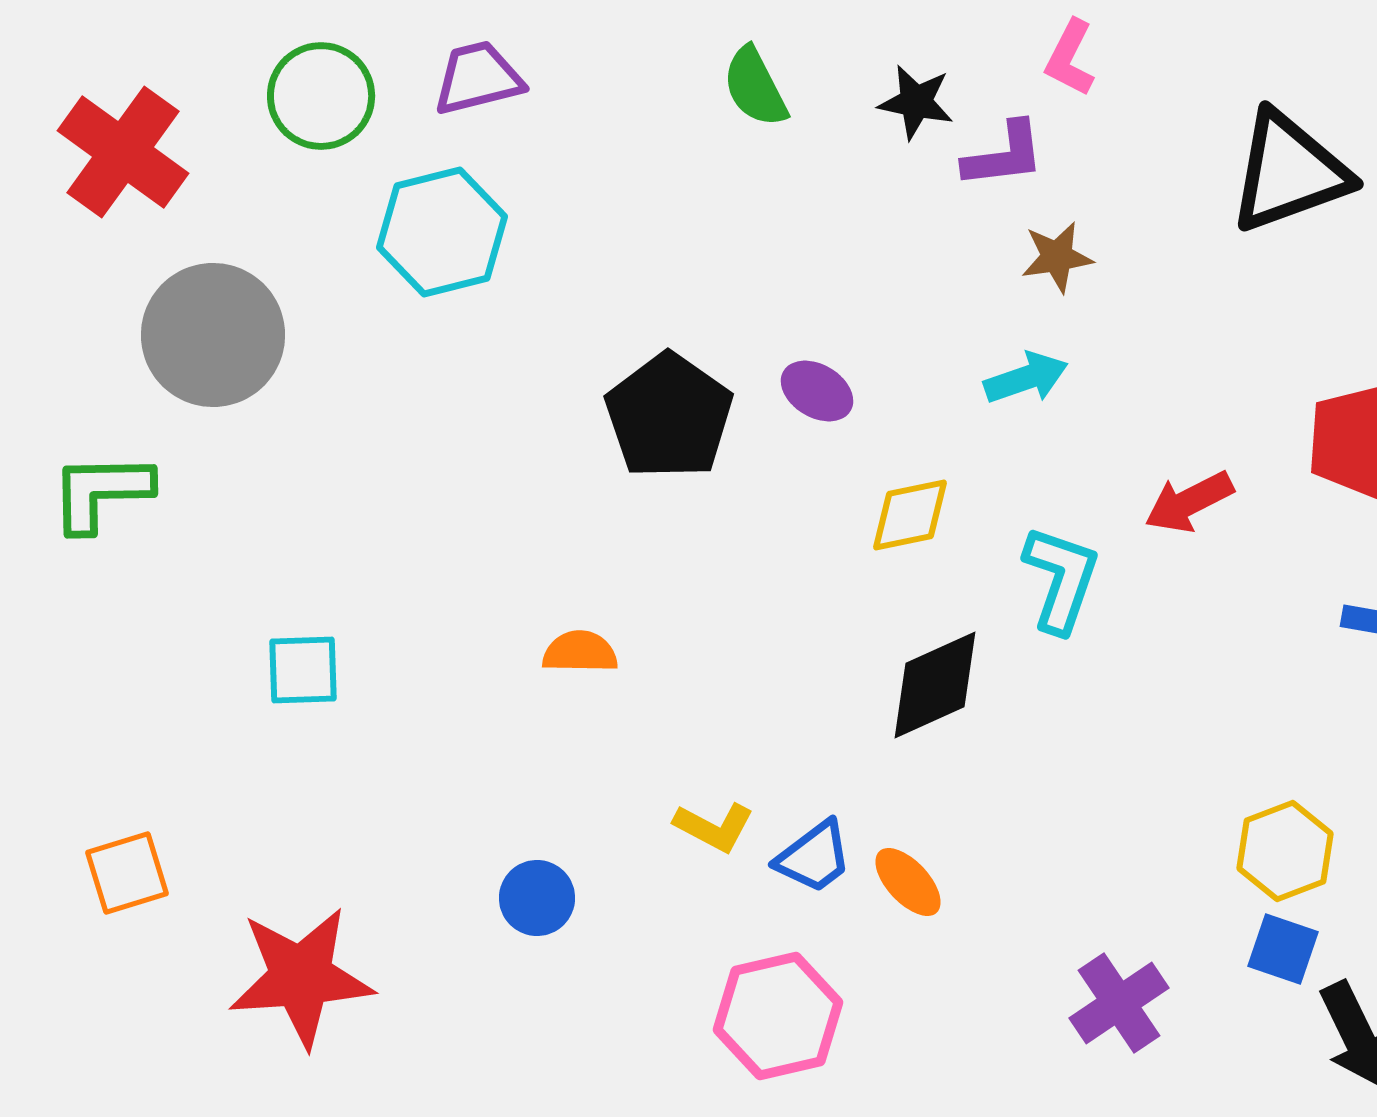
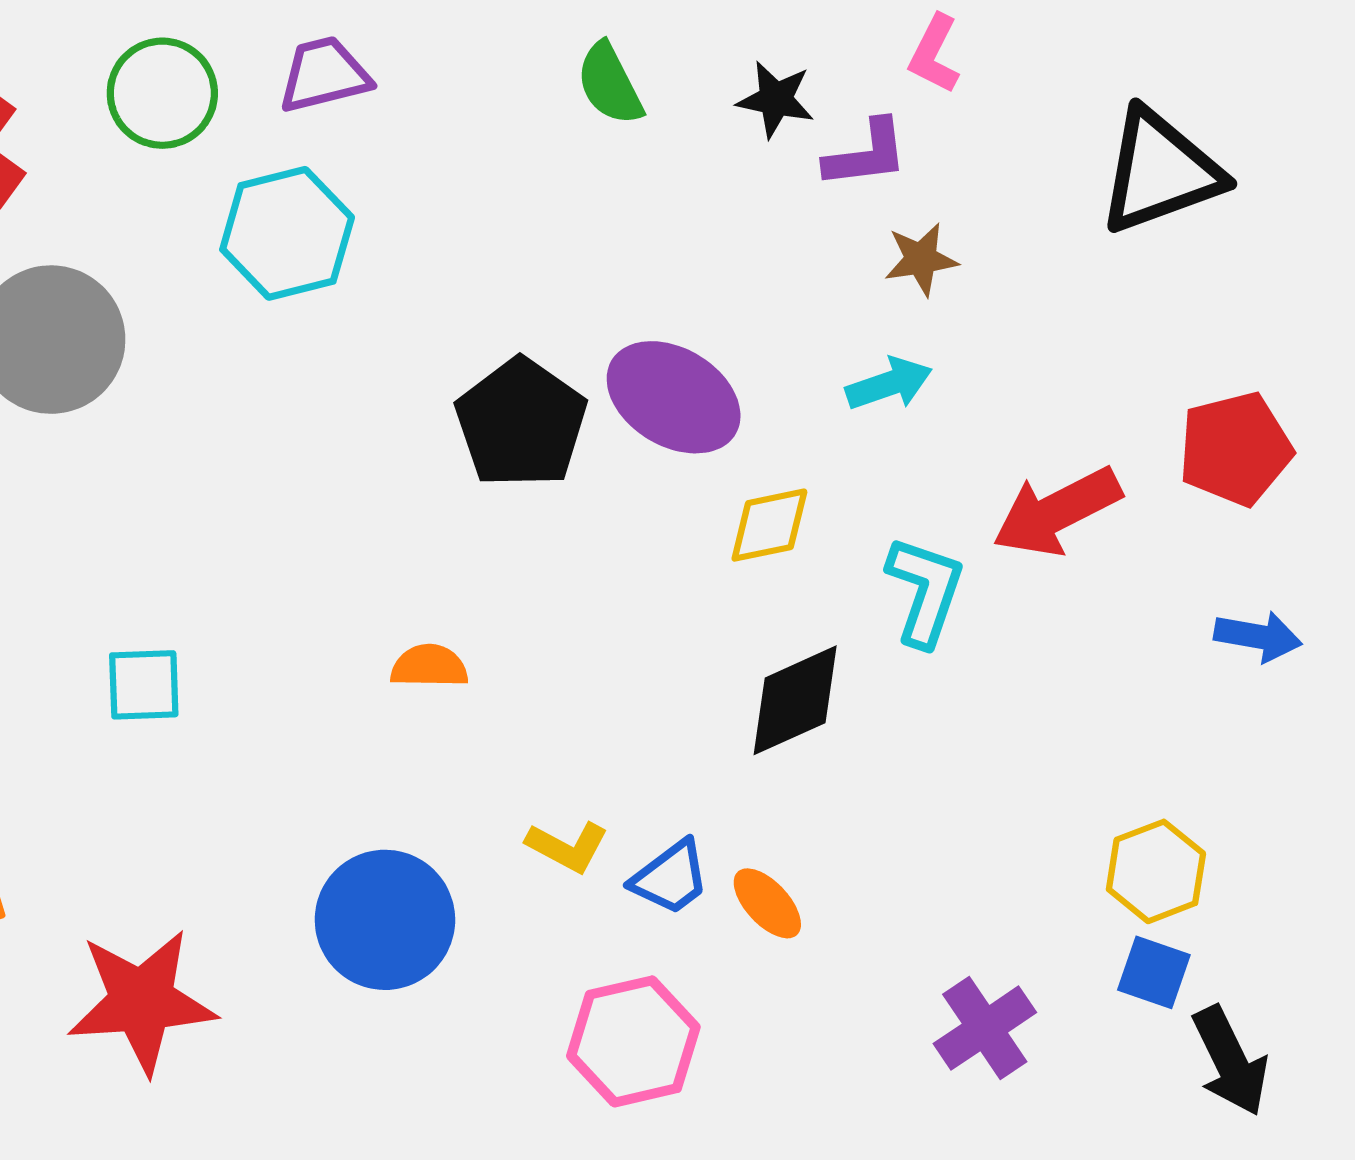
purple ellipse: (817, 391) -> (674, 397), size x1.8
red arrow: (1189, 502) -> (1057, 512), size x1.4
blue circle: (537, 898) -> (385, 920), size x1.8

